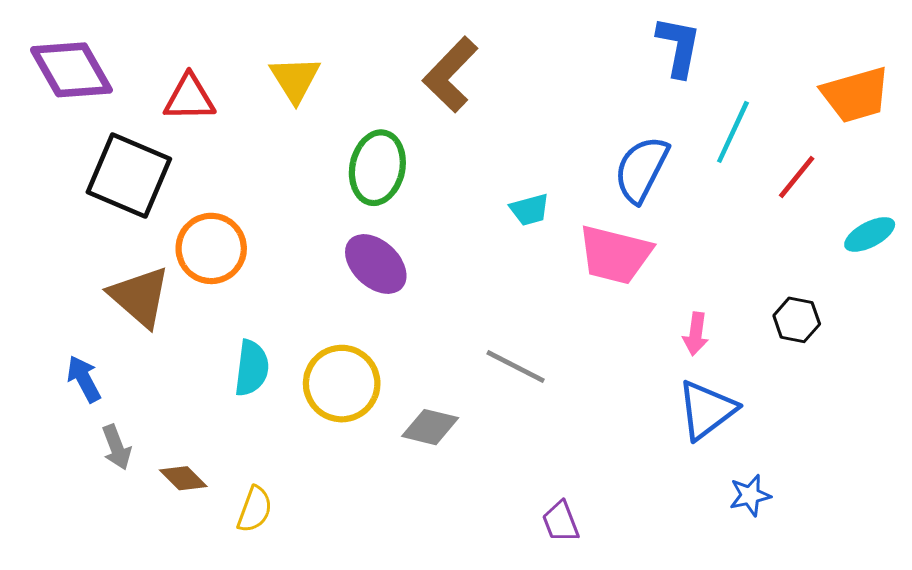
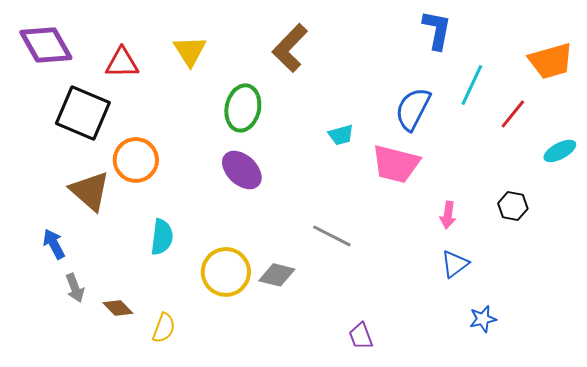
yellow circle: (342, 384) -> (226, 272), moved
blue triangle: (707, 410) -> (455, 264), size x0.7

